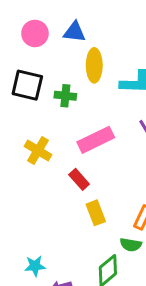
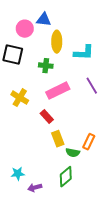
pink circle: (35, 33) -> (25, 29), moved
green cross: (65, 96) -> (46, 66), moved
green semicircle: (131, 245) -> (73, 153), moved

